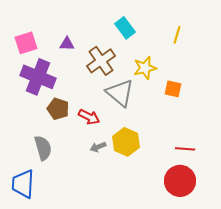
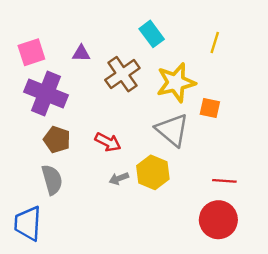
yellow star: (145, 68) -> (176, 83), size x1.4
gray triangle: (120, 93) -> (172, 130), moved
brown pentagon: (58, 109) -> (57, 140), moved

